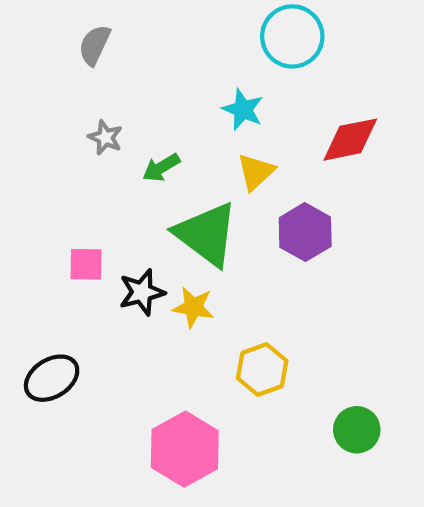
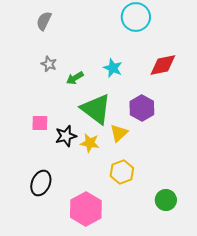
cyan star: (243, 110) -> (113, 68), moved
yellow triangle: (256, 172) -> (119, 133), moved
black ellipse: (52, 378) -> (41, 183), moved, turned -35

